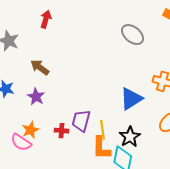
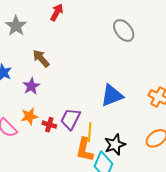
gray ellipse: (133, 35) -> (124, 30), moved
blue triangle: (131, 99) -> (112, 95), moved
orange star: (30, 130) -> (29, 116), moved

